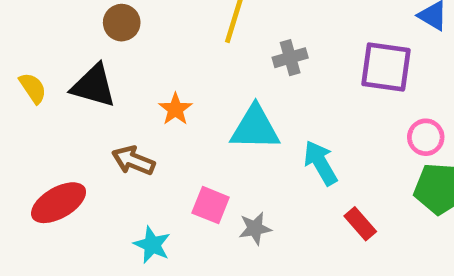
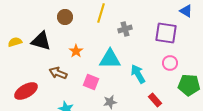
brown circle: (122, 23) -> (65, 17), moved
yellow semicircle: (33, 88) -> (15, 42), turned -72
pink circle: (426, 137) -> (170, 63), moved
pink square: (211, 205) -> (91, 82), moved

